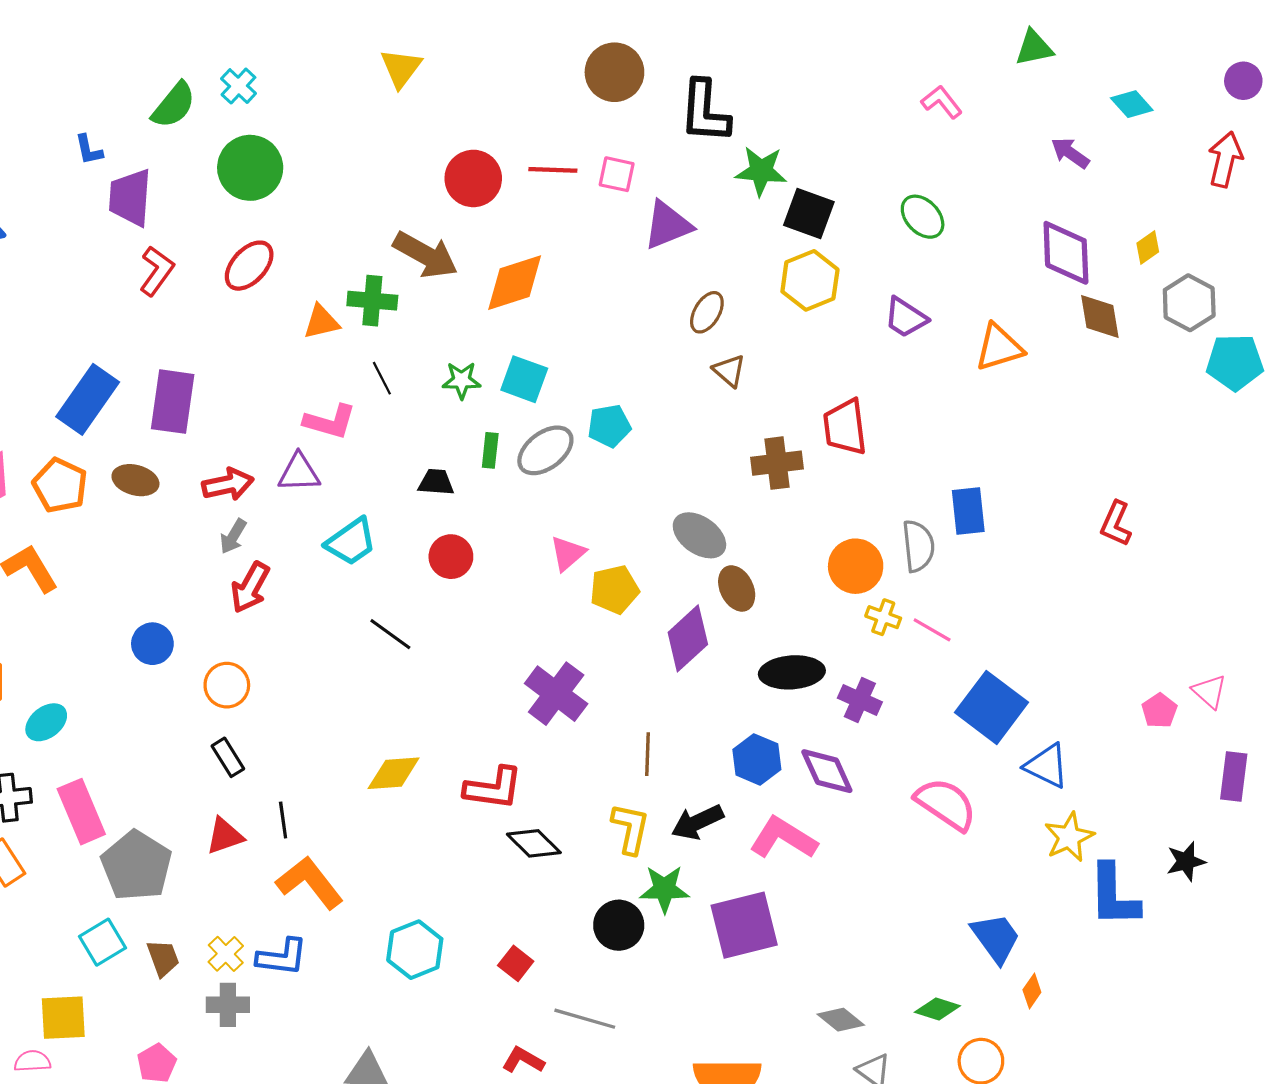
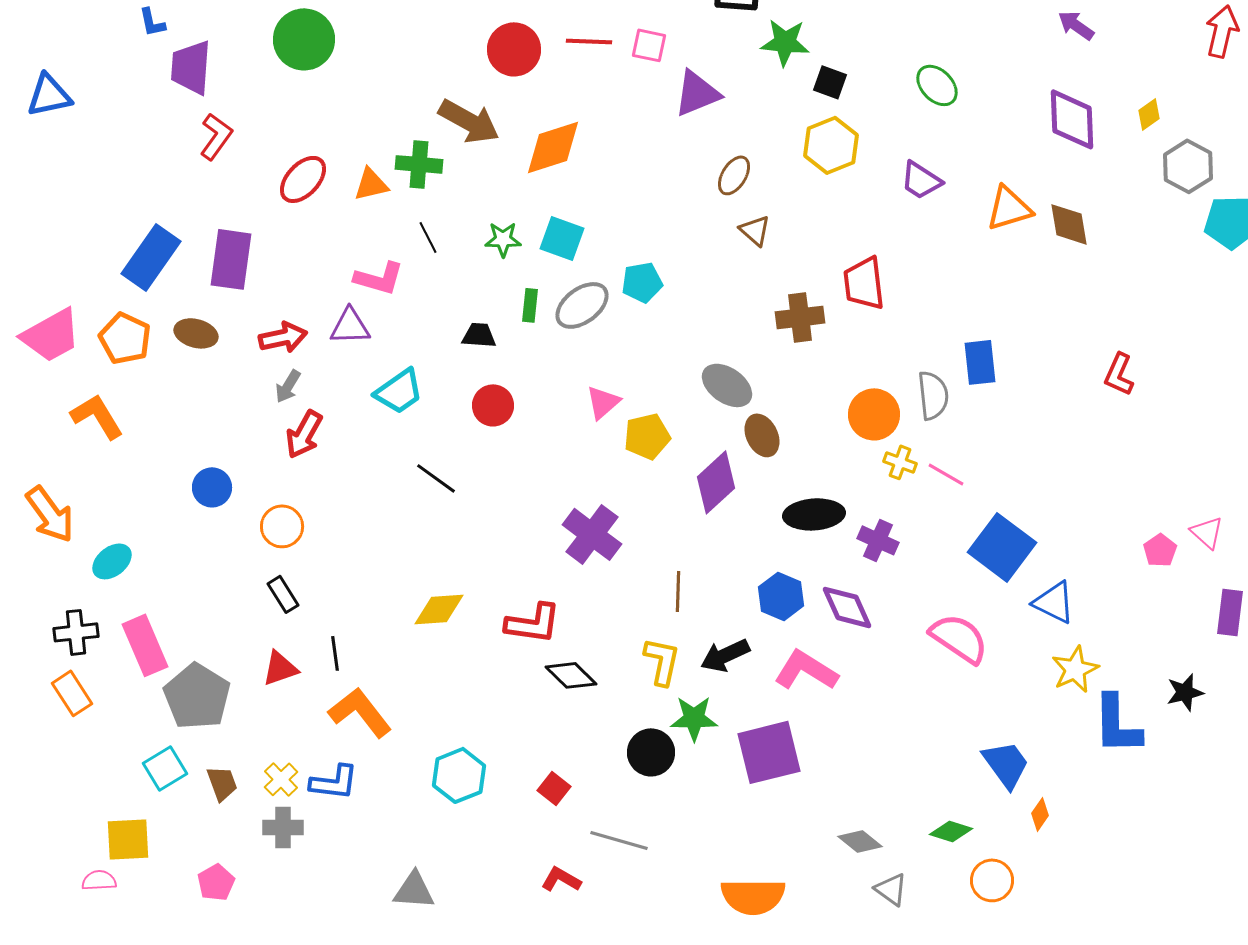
black square: (809, 214) -> (830, 82), size x0.7
red ellipse: (249, 266) -> (303, 179), moved
brown diamond: (1100, 317) -> (1069, 224), moved

